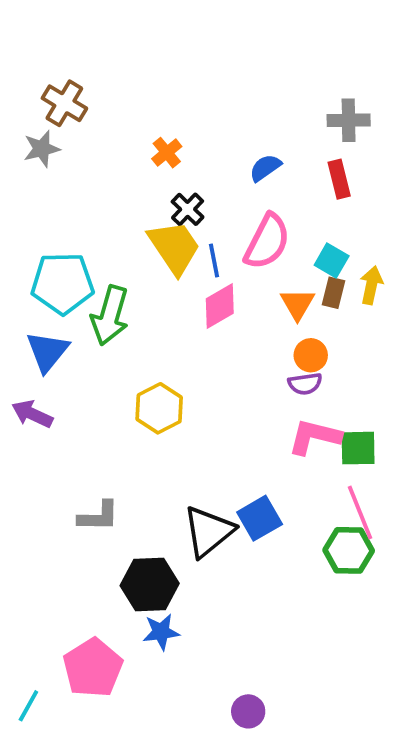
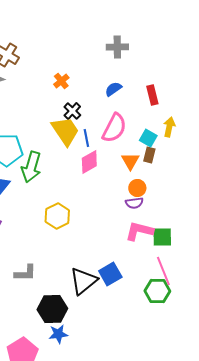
gray cross: (349, 120) -> (117, 47), moved
yellow arrow: (371, 285) -> (169, 127), moved

